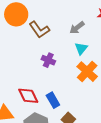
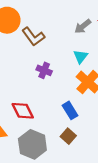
gray arrow: (77, 28) -> (83, 26), moved
blue rectangle: (53, 100) -> (70, 110), moved

